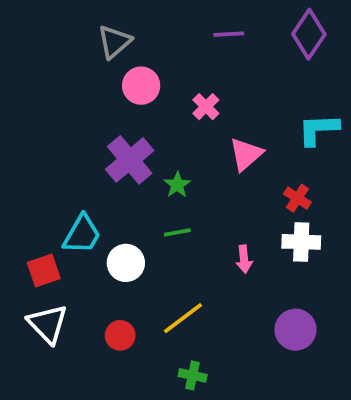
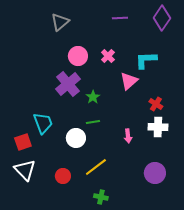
pink circle: (141, 86) -> (78, 56), moved
cyan L-shape: (318, 129) -> (146, 60), moved
cyan trapezoid: (82, 234) -> (43, 123), turned -50
white circle: (126, 263) -> (76, 138), moved

